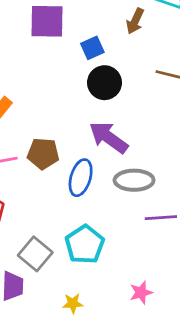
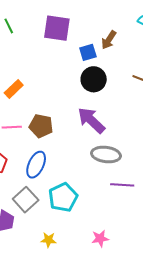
brown arrow: (135, 21) -> (109, 40), moved
blue ellipse: (81, 178) -> (36, 165), moved

